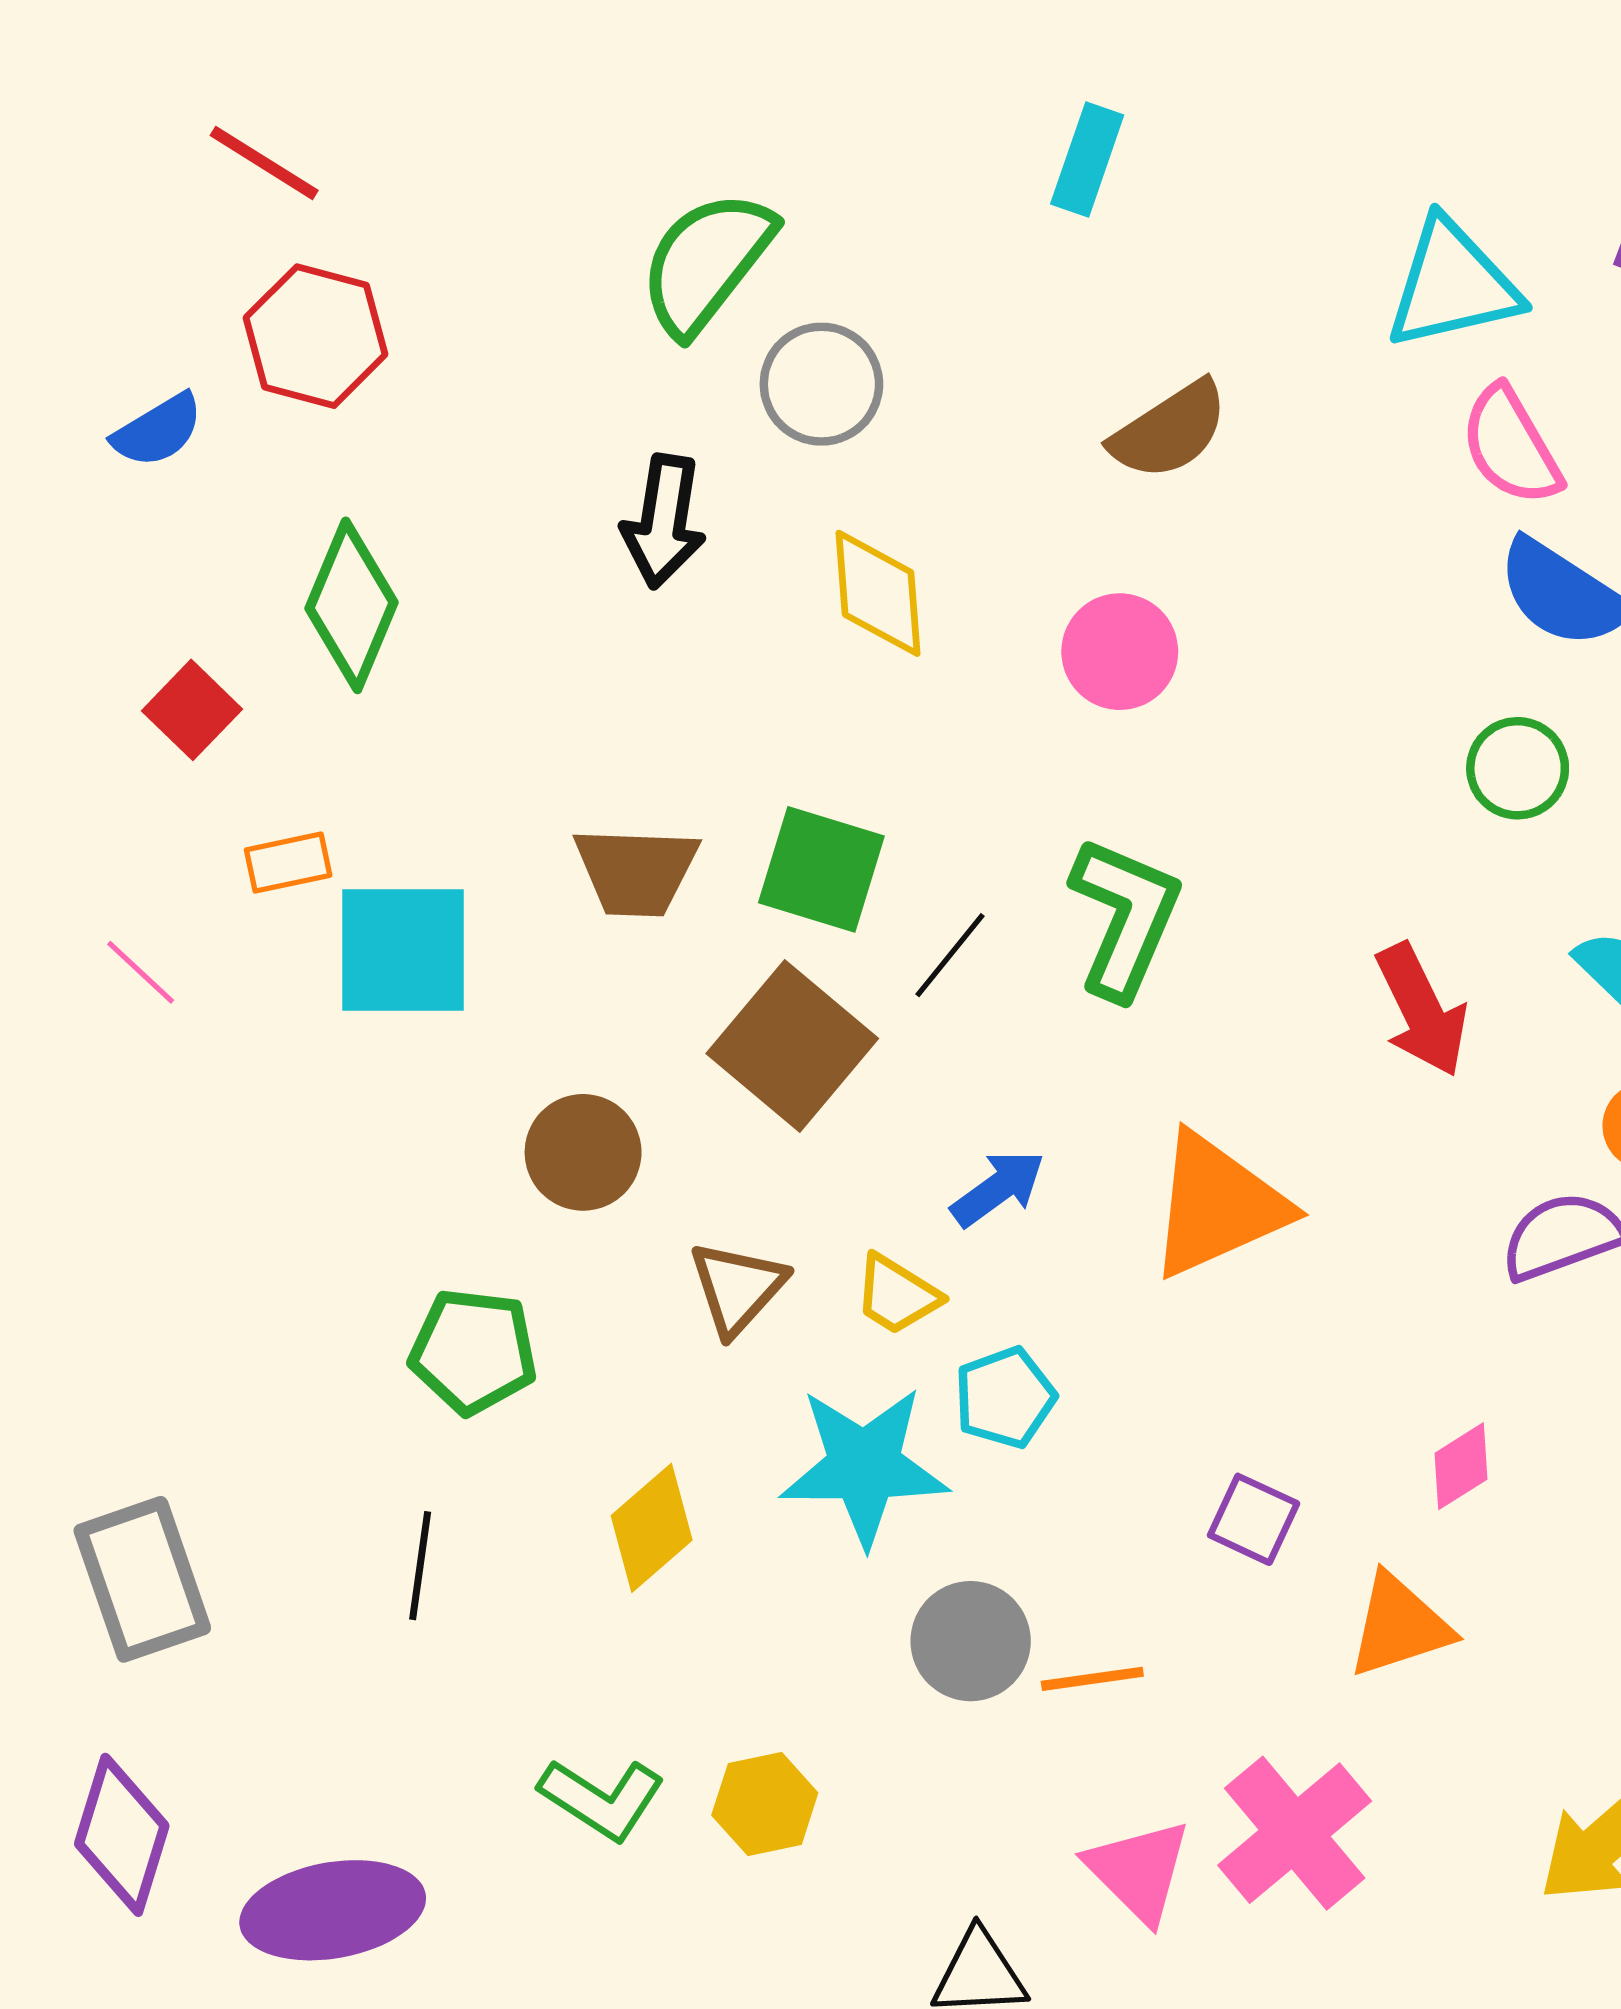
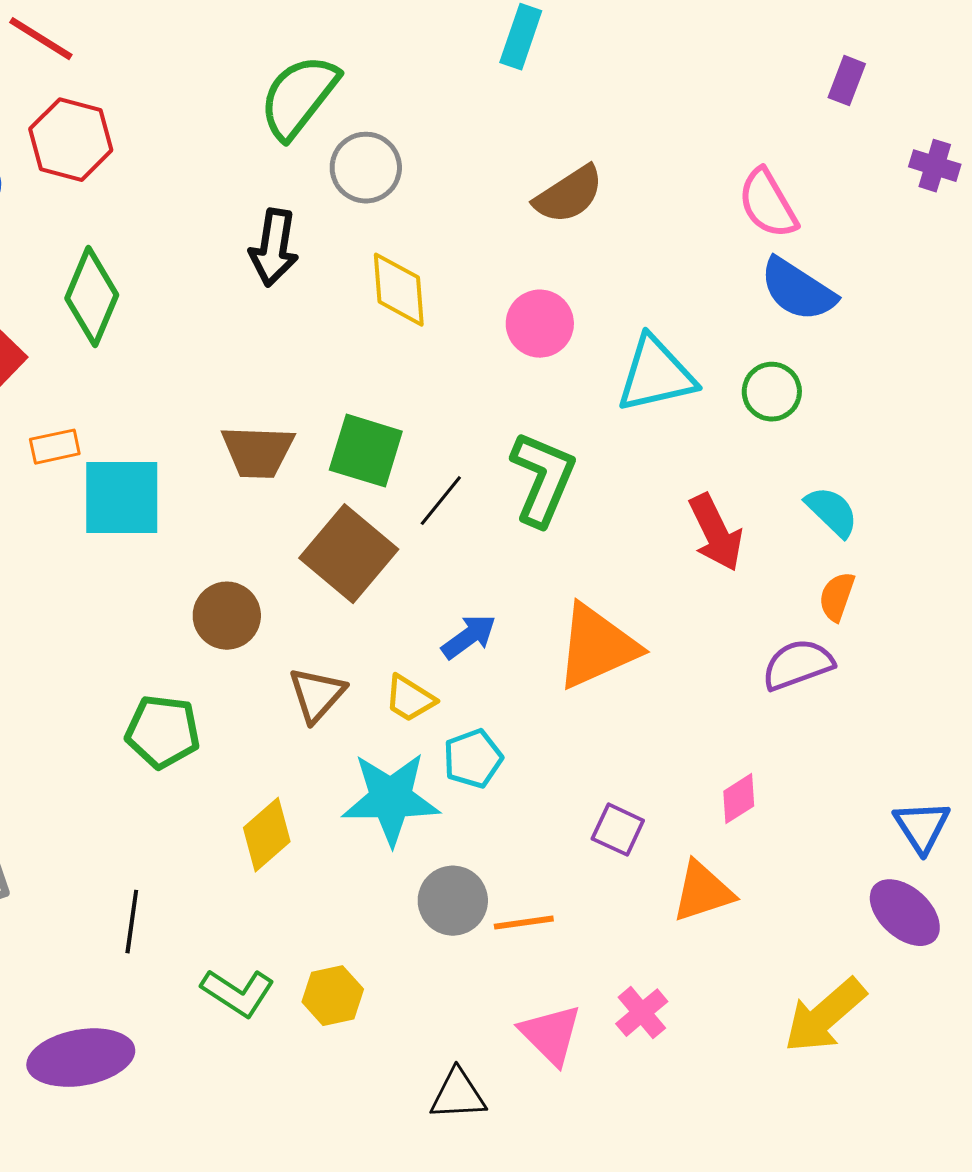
cyan triangle: (1452, 285) -> (656, 375), moved
black line: (420, 1566) -> (132, 922), moved
pink cross: (1295, 1833) -> (642, 1013), size x0.6

